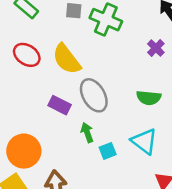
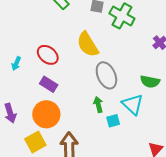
red ellipse: (27, 55) -> (48, 55), moved
purple rectangle: (60, 105) -> (49, 84), moved
cyan triangle: (144, 141) -> (133, 104), moved

